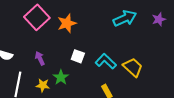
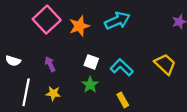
cyan arrow: (125, 18) -> (117, 21), moved
yellow trapezoid: (133, 67) -> (165, 64), moved
green star: (61, 77) -> (90, 85), moved

